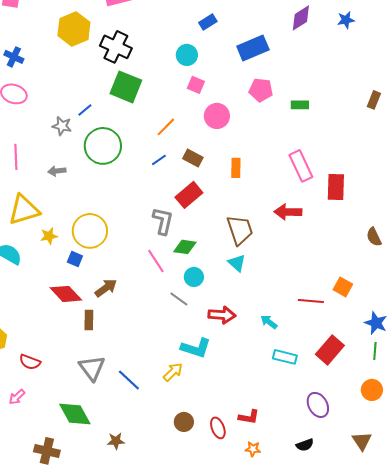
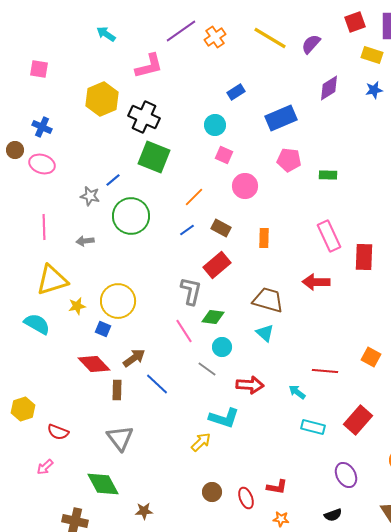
brown trapezoid: (240, 230) -> (268, 300), turned -56
red line: (311, 301) -> (325, 371), moved
blue line: (129, 380) -> (157, 384), moved

